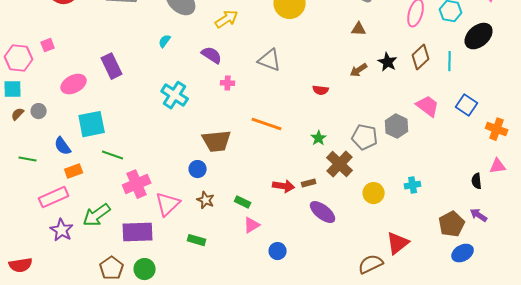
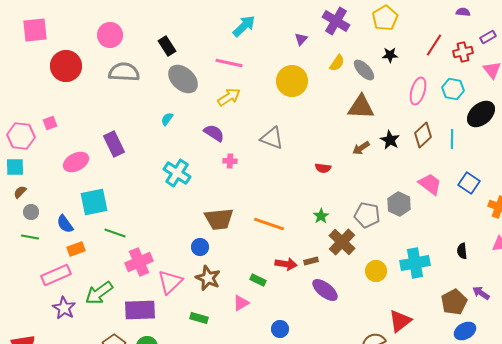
brown triangle: (359, 29) -> (361, 107), size x1.8
gray circle: (39, 111) -> (31, 212), moved
orange line: (267, 124) -> (269, 224), moved
black semicircle: (477, 181) -> (462, 251), moved
cyan cross: (413, 185) -> (415, 263), size x1.8
brown star: (206, 200) -> (208, 278), size x1.4
green rectangle: (243, 202) -> (258, 280), moved
pink triangle: (252, 225) -> (241, 303), moved

